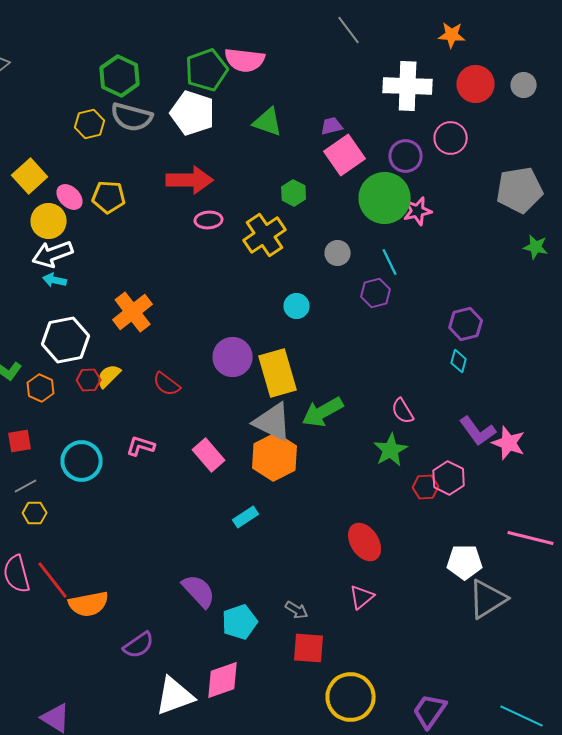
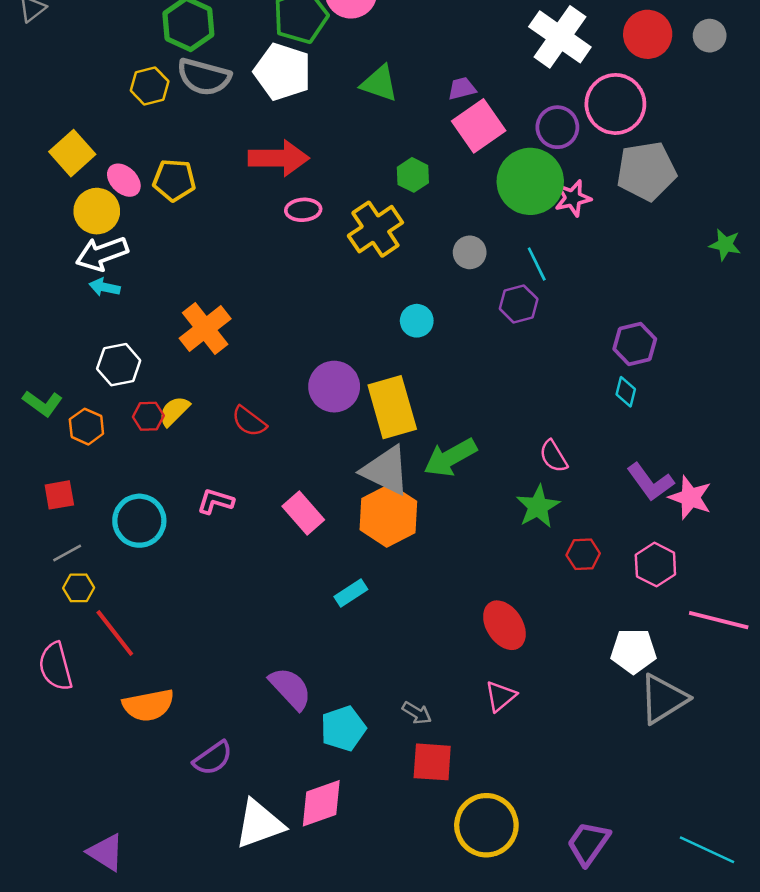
white cross: (408, 86) -> (560, 37), turned 33
pink circle: (451, 138) -> (615, 104), size x1.4
gray pentagon: (520, 190) -> (646, 171), moved
white hexagon: (66, 340) -> (119, 365), size x0.7
pink hexagon: (449, 478) -> (655, 565), moved
red line: (53, 580) -> (115, 633), moved

